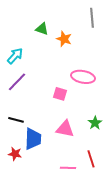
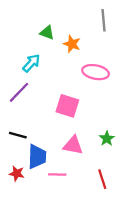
cyan arrow: (15, 56) -> (31, 63), moved
pink ellipse: (83, 77) -> (96, 72), moved
pink square: (60, 94) -> (67, 106), size x1.5
pink line: (68, 168) -> (57, 175), moved

